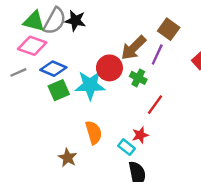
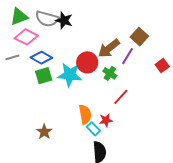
green triangle: (34, 21) -> (19, 17), moved, turned -42
gray semicircle: (55, 21) -> (47, 19), turned 70
orange semicircle: (94, 133) -> (85, 114), moved

